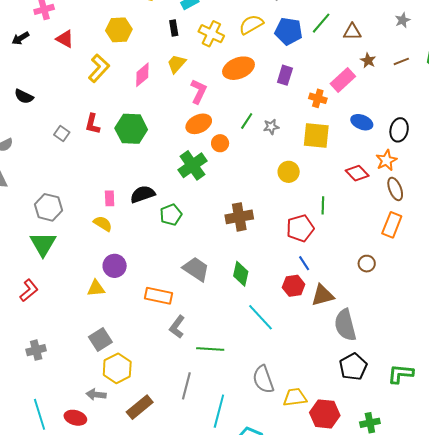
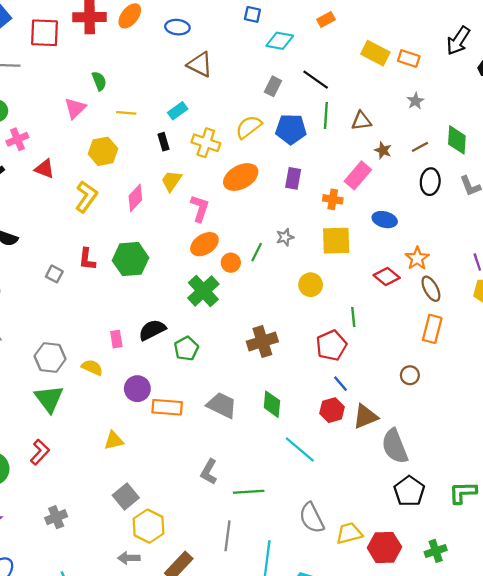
green line: (321, 23) -> (326, 116), turned -30
green line: (247, 121) -> (257, 252), moved
black ellipse: (399, 130) -> (430, 182), moved
yellow semicircle: (103, 224) -> (92, 367), moved
purple circle: (115, 266) -> (137, 389), moved
orange rectangle: (159, 296) -> (167, 407), moved

